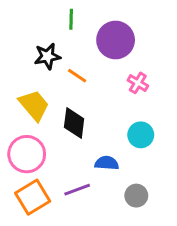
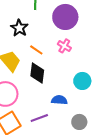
black star: (47, 56) -> (19, 28), turned -30
orange line: (77, 76) -> (36, 50), moved
pink cross: (138, 83) -> (64, 46), moved

